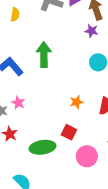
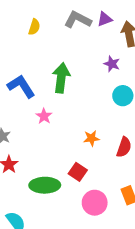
purple star: (91, 31) -> (112, 64), moved
pink star: (18, 103) -> (44, 116), moved

